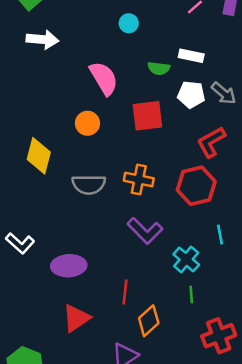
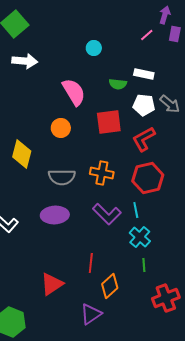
red L-shape: (211, 142) -> (144, 139), moved
cyan line: (220, 234) -> (136, 210), moved
purple ellipse: (69, 266) -> (55, 215), moved

